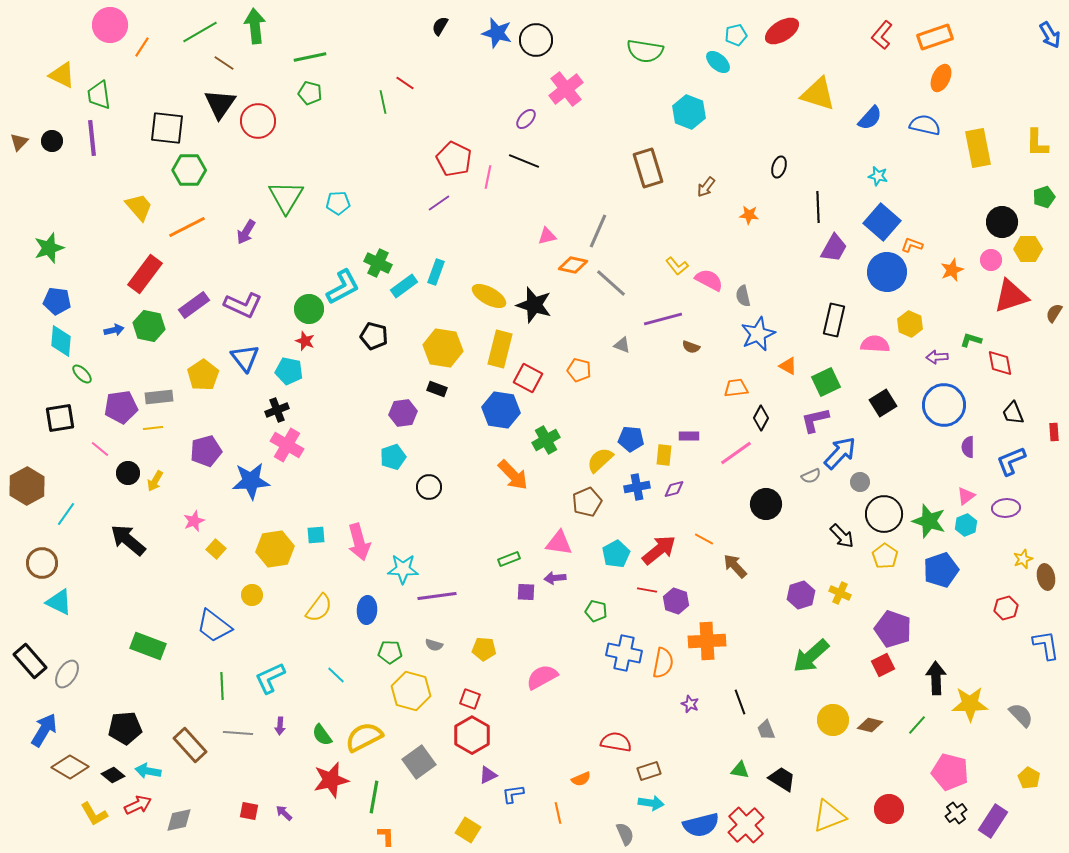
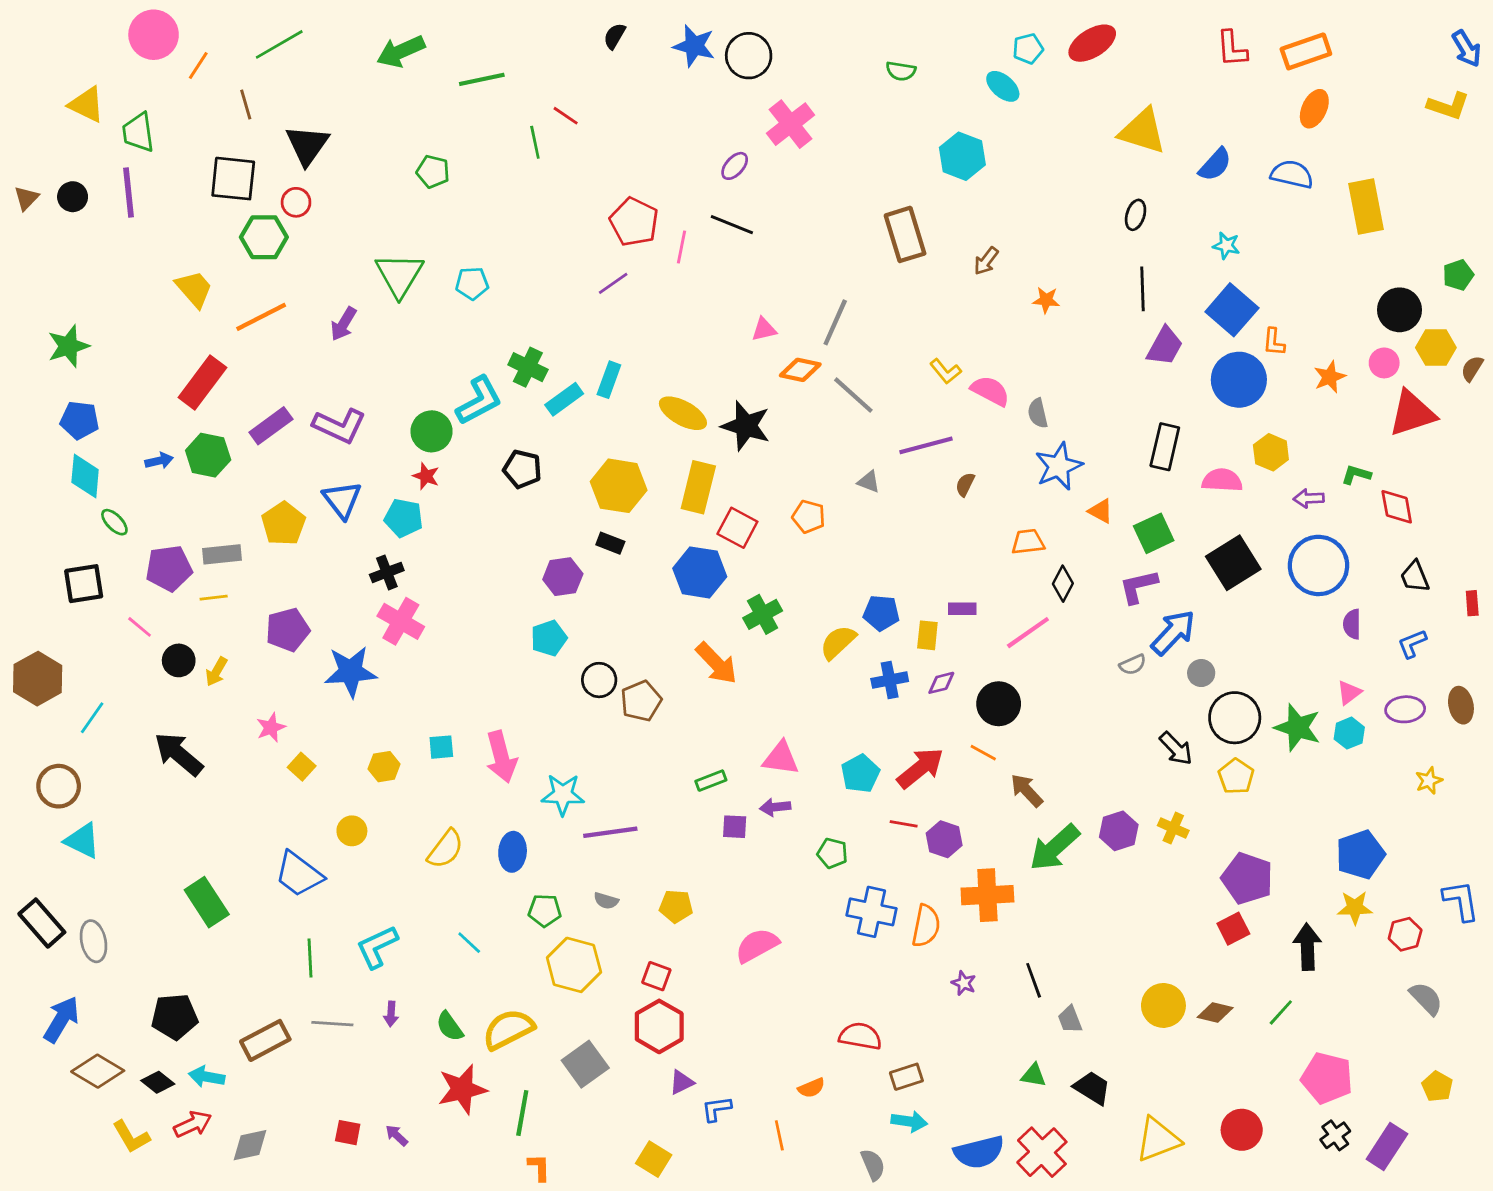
green arrow: (255, 26) -> (401, 51), moved, turned -108
red L-shape: (882, 35) -> (1232, 49), turned -44
green semicircle: (645, 51) -> (901, 71), size x0.6
green line: (310, 57) -> (482, 79), moved
brown line: (224, 63) -> (246, 105), moved, turned 40
green pentagon: (310, 93) -> (433, 172), moved
red circle: (258, 121) -> (296, 202), moved, size x0.6
yellow L-shape: (1037, 143) -> (1448, 106), moved, turned -72
black ellipse: (779, 167) -> (1136, 215), moved
orange L-shape: (912, 245) -> (1274, 342), turned -105
brown semicircle: (1054, 313) -> (1472, 369), moved
brown semicircle: (691, 347) -> (965, 484), turned 96
black square: (883, 403) -> (1233, 563), size x1.4
blue L-shape: (1011, 461) -> (1412, 644), size x0.7
brown pentagon: (587, 502) -> (641, 701), moved
black circle: (766, 504) -> (999, 704), moved
yellow hexagon: (275, 549) -> (384, 767), size x0.6
blue pentagon: (941, 570) -> (1360, 855), moved
brown ellipse: (1046, 577) -> (1461, 705), moved
red hexagon: (1006, 608) -> (1405, 934), moved
green rectangle: (148, 646) -> (207, 902), turned 36
green arrow: (811, 656) -> (1054, 848), moved
gray ellipse: (67, 674) -> (93, 941), turned -44
yellow star: (970, 704) -> (1355, 908), moved, size x0.7
brown rectangle: (190, 745) -> (265, 1040), turned -76

